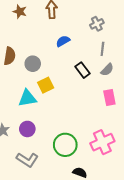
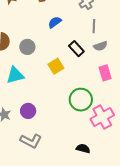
gray semicircle: (107, 70) -> (100, 46), turned 32
yellow square: (46, 85) -> (56, 66), moved
cyan triangle: (27, 98) -> (15, 75), moved
green circle: (65, 145) -> (81, 100), moved

